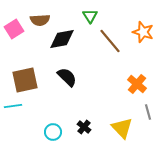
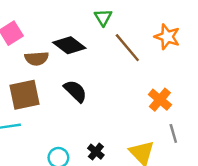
brown semicircle: (40, 20) -> (37, 58), moved
black diamond: (62, 39) -> (69, 45), turned 48

